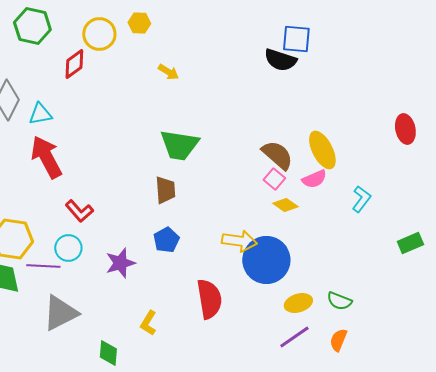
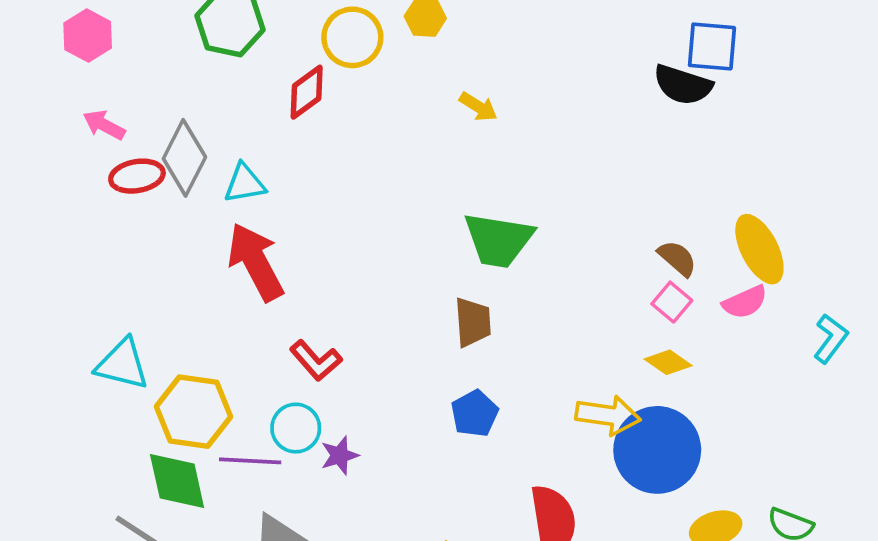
brown semicircle: (277, 155) -> (677, 258), size x0.7
yellow diamond: (285, 205) -> (668, 362), moved
purple star: (120, 263) -> (340, 455), moved, size x0.7

